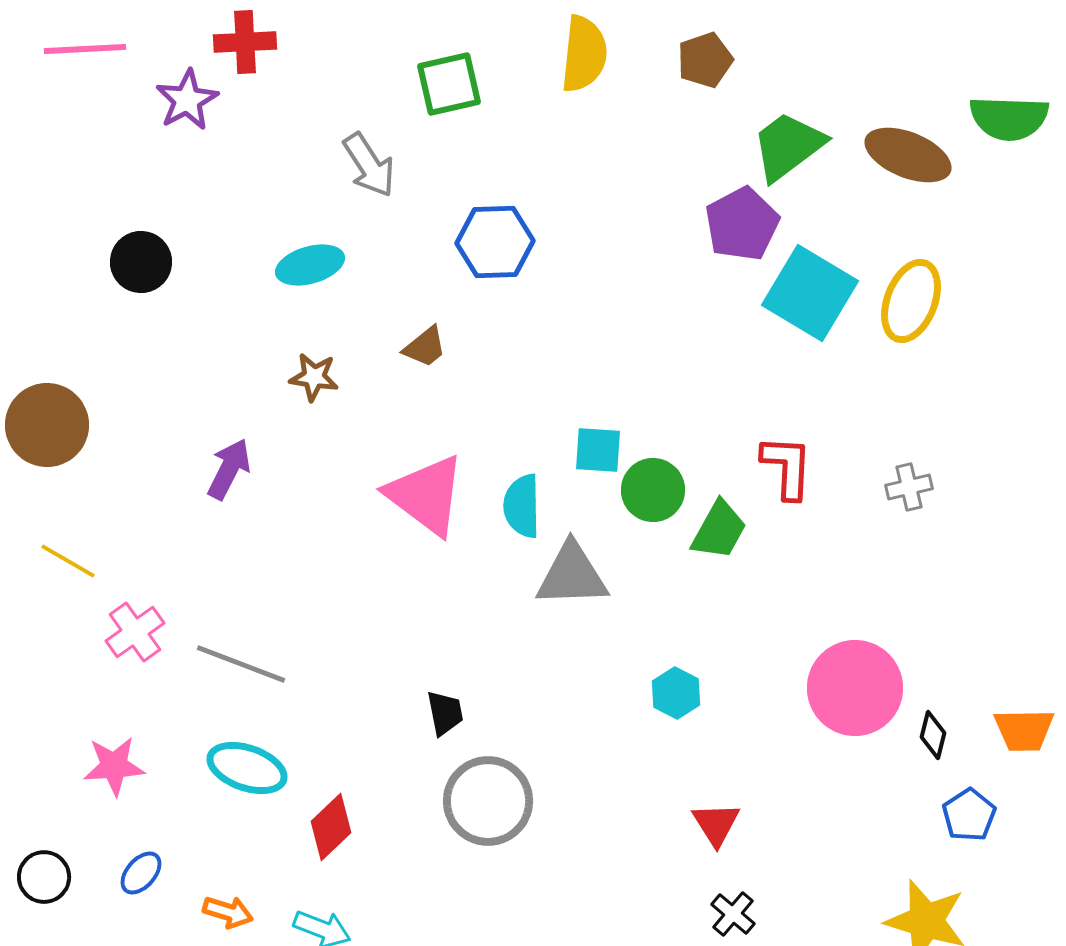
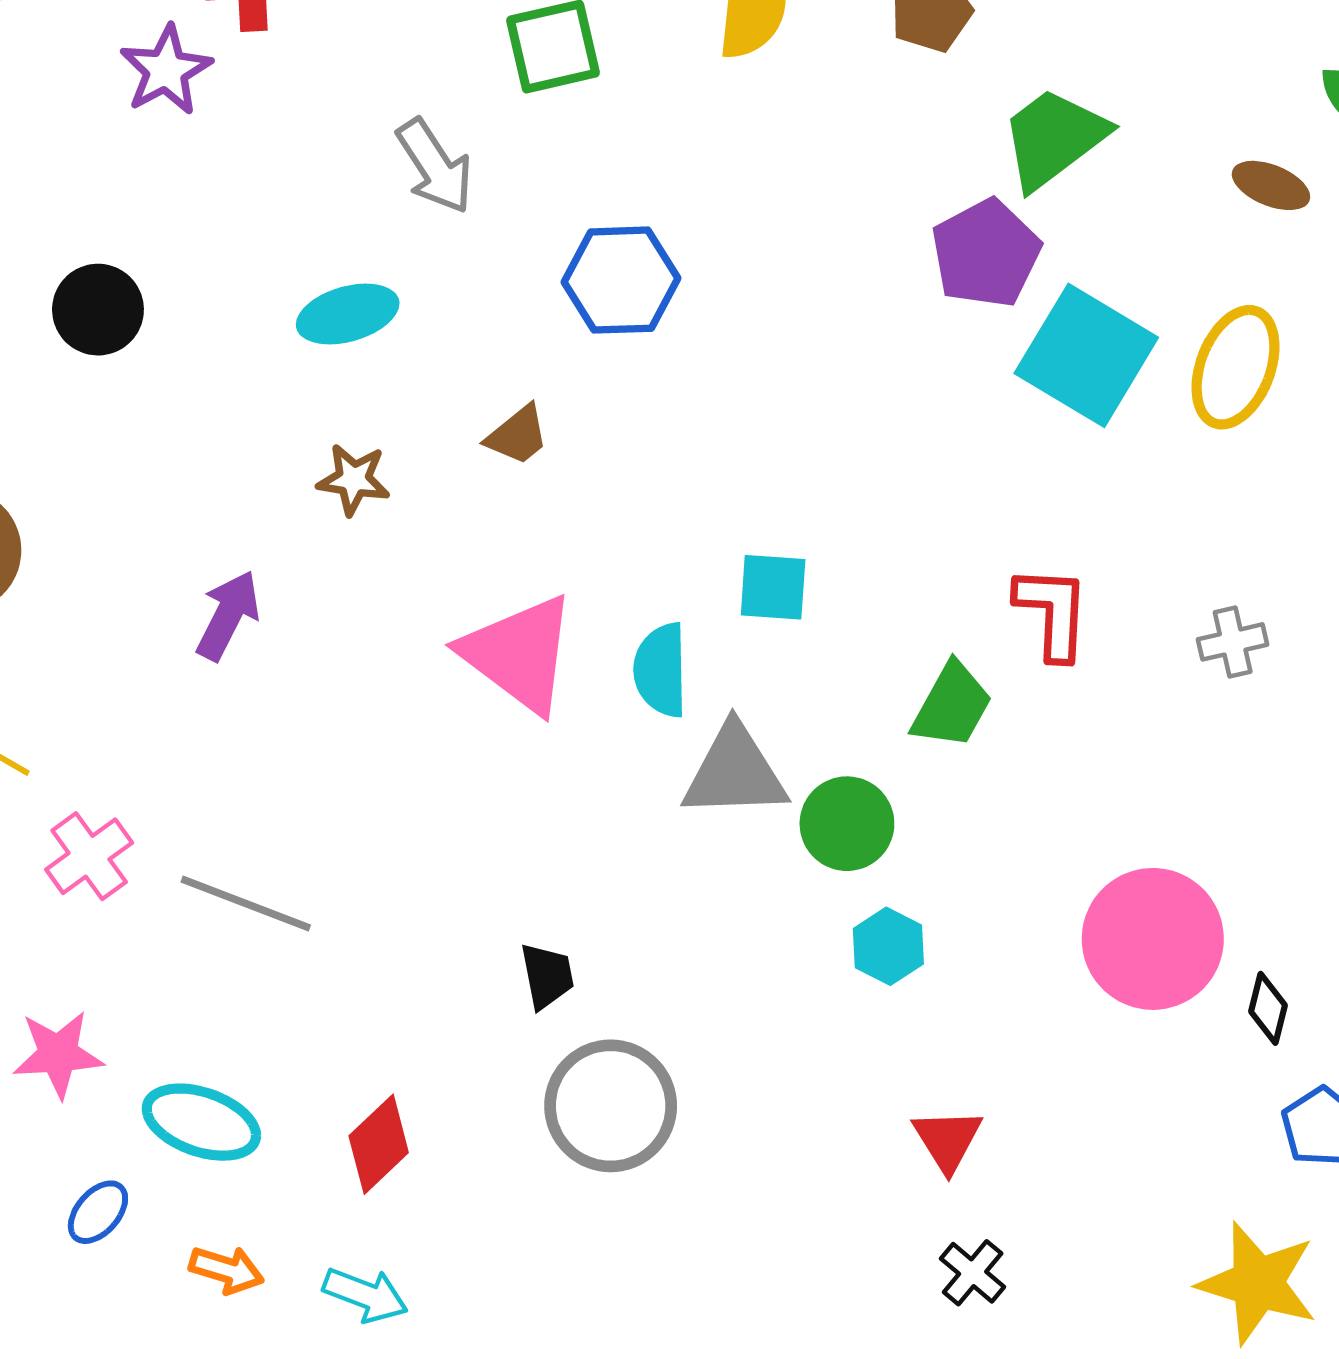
brown ellipse: (908, 155) -> (1271, 185), moved, size x0.6
green circle: (653, 490) -> (847, 824), moved
cyan ellipse: (247, 768) -> (201, 1122), moved

